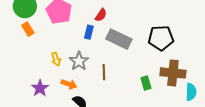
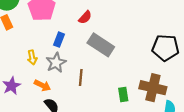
blue rectangle: (89, 32) -> (59, 40), moved
black pentagon: (161, 38) -> (165, 48), moved

